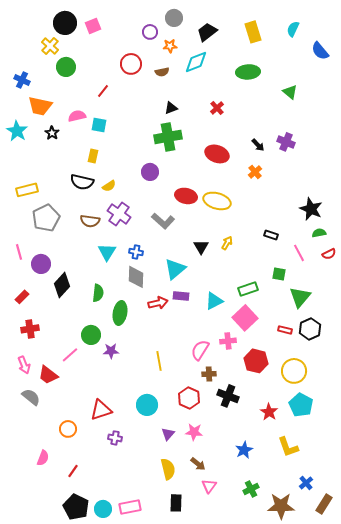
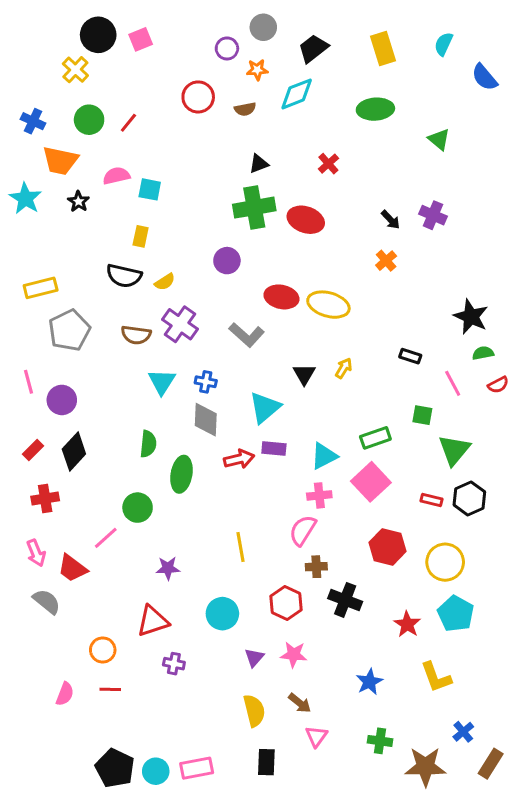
green circle: (66, 67) -> (89, 120), moved
red line: (103, 91) -> (128, 123), moved
red ellipse: (217, 154) -> (306, 220), moved
black diamond: (62, 285) -> (74, 451), moved
pink cross: (228, 341) -> (319, 495), moved
purple star: (111, 351) -> (168, 568), moved
red line: (73, 471) -> (110, 689), moved, turned 56
green cross: (251, 489) -> (380, 741), turned 35

